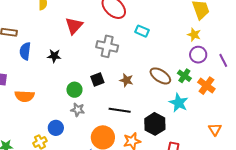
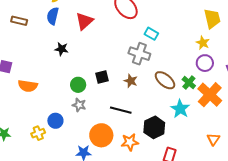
gray cross: (107, 46) -> (139, 54), moved
blue semicircle: (25, 51) -> (53, 16), moved
orange cross: (206, 86) -> (210, 95), size x1.4

